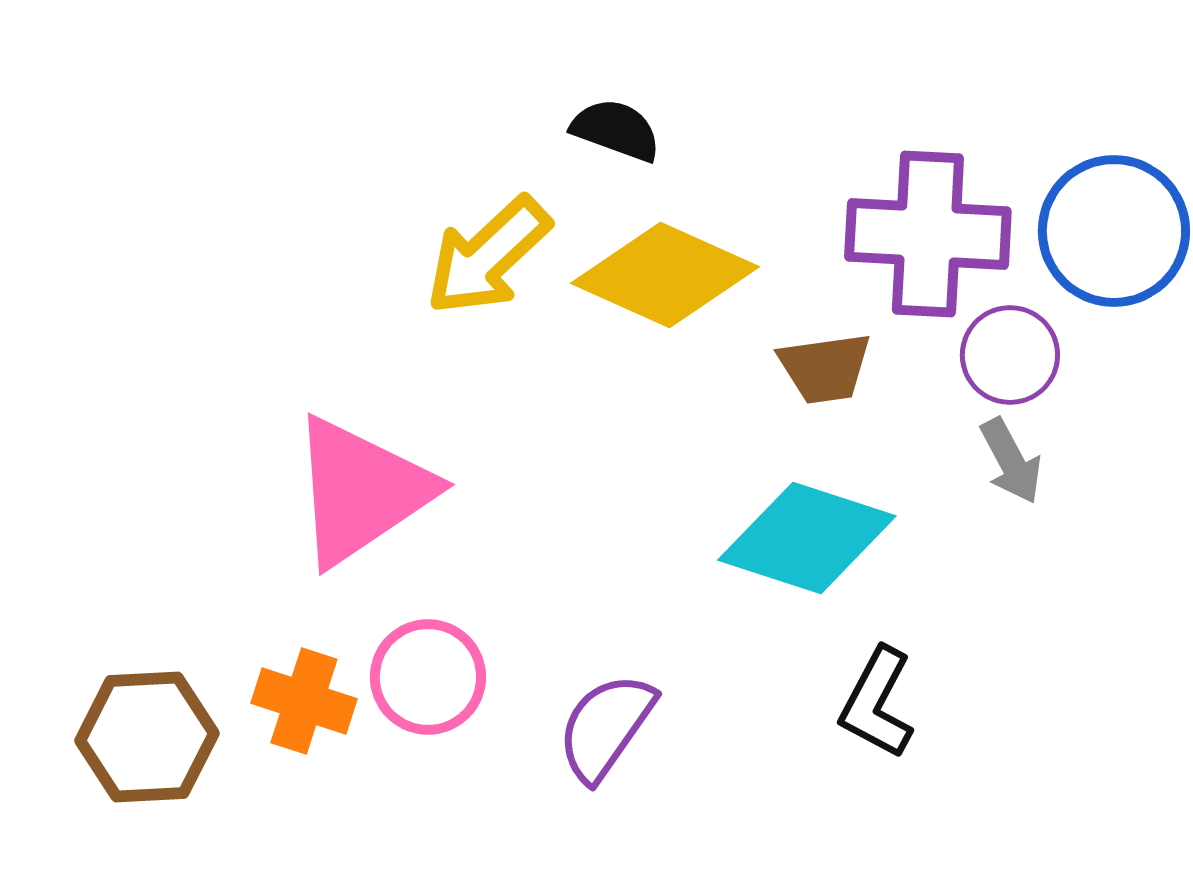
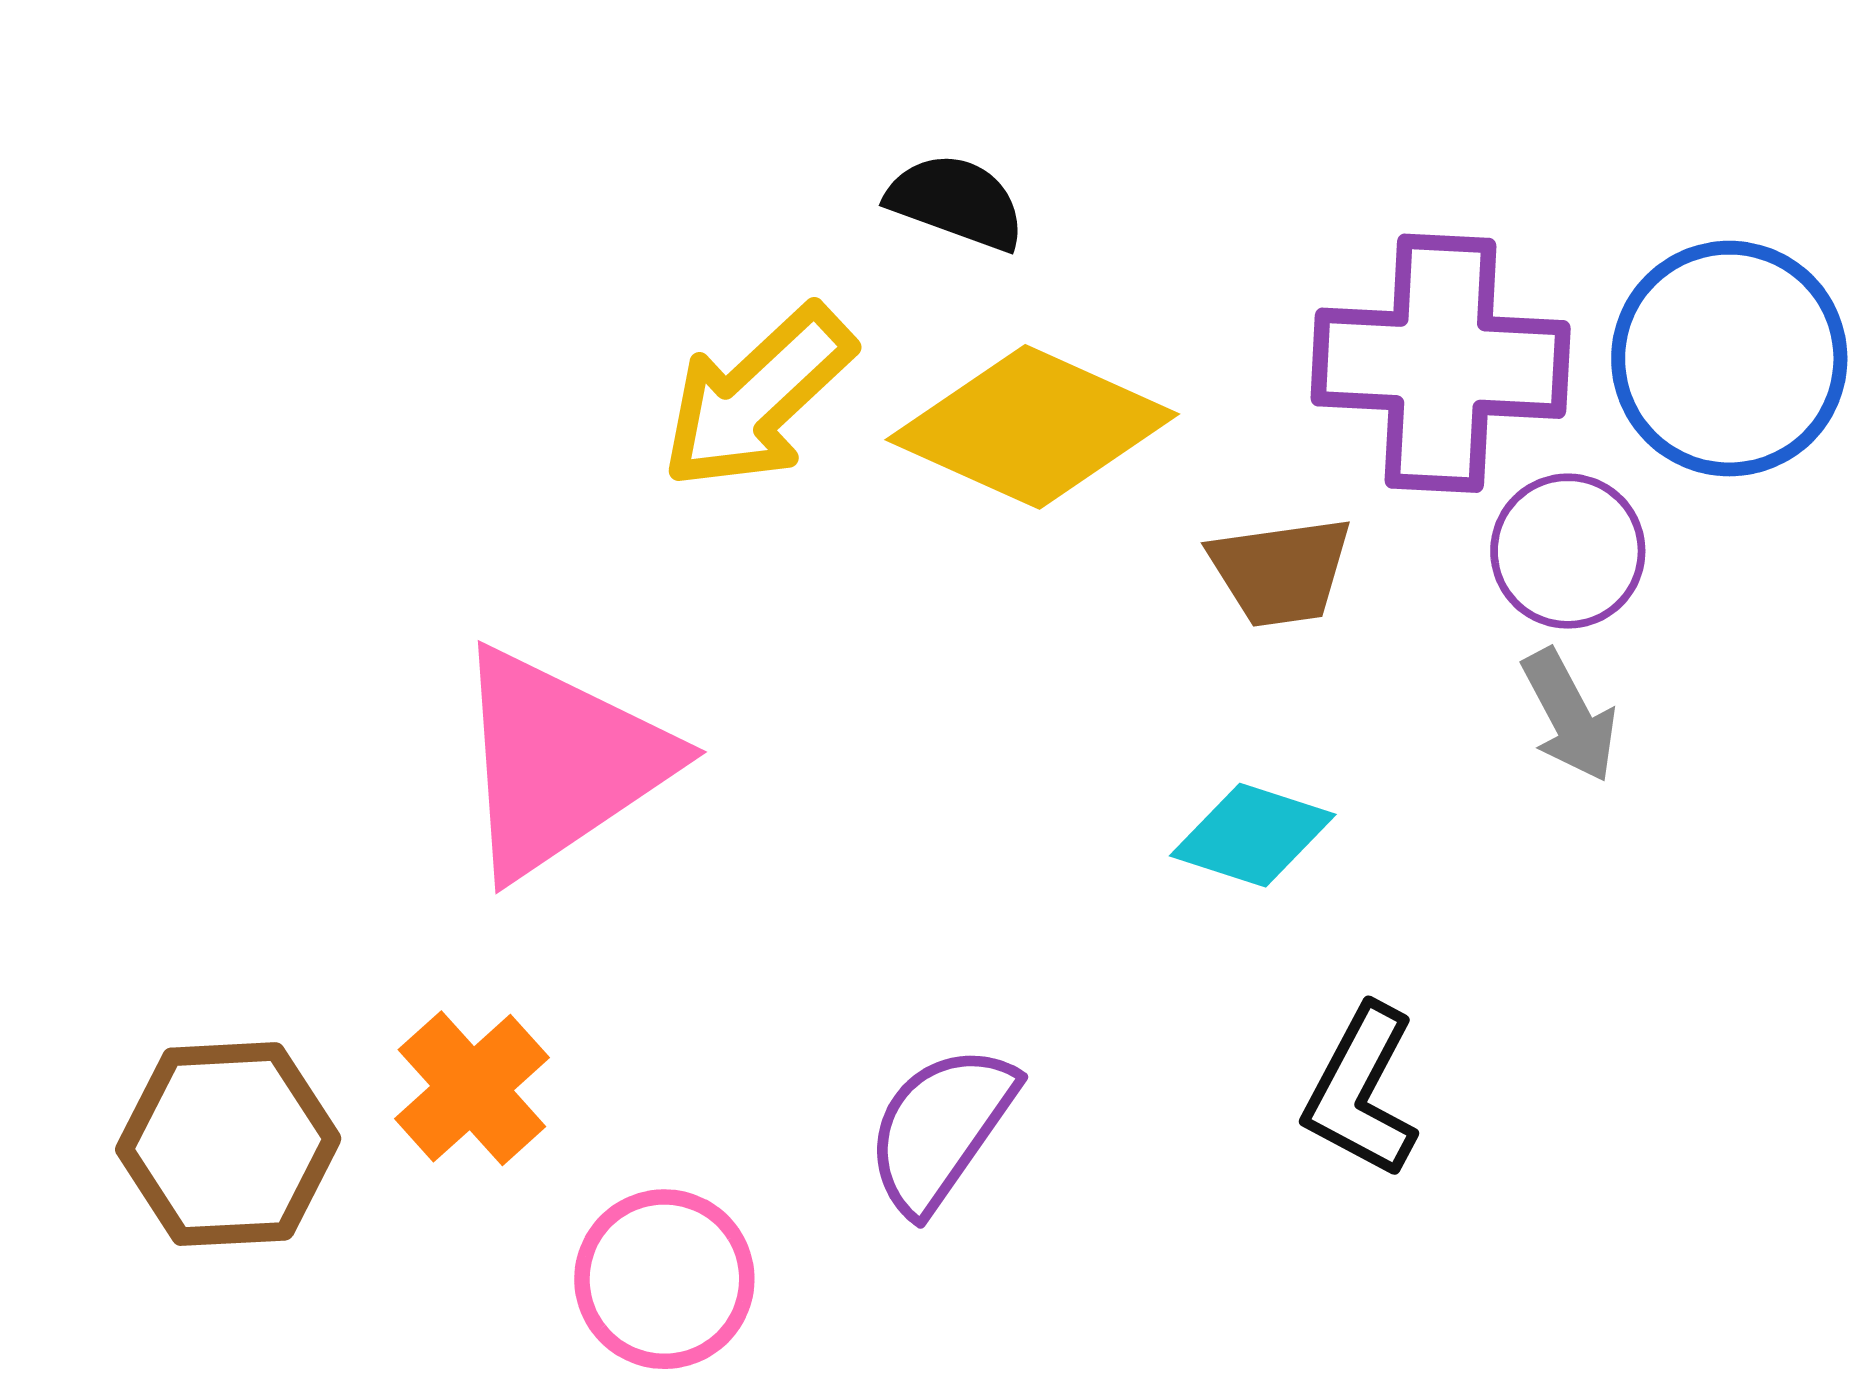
cyan diamond: (807, 538) -> (1253, 835), size x0.6
pink circle: (428, 677) -> (664, 1279), moved
orange cross: (304, 701) -> (472, 1088), turned 30

